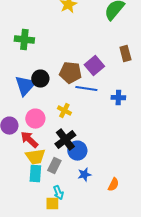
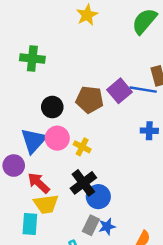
blue triangle: (25, 86) -> (34, 141), moved
blue line: (86, 89) -> (143, 90), moved
pink circle: (35, 119) -> (57, 138), moved
gray rectangle: (54, 166) -> (91, 225), moved
cyan rectangle: (35, 174) -> (30, 224), moved

